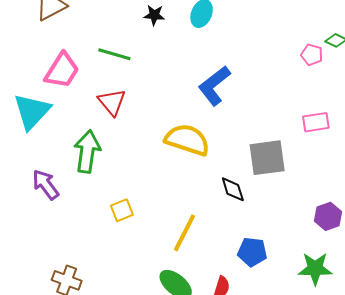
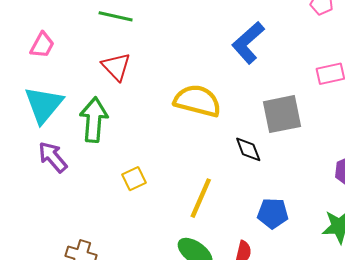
pink trapezoid: (62, 70) -> (42, 45), moved, size x0.7
blue L-shape: (214, 86) -> (248, 43), moved
cyan triangle: (32, 111) -> (44, 105), moved

